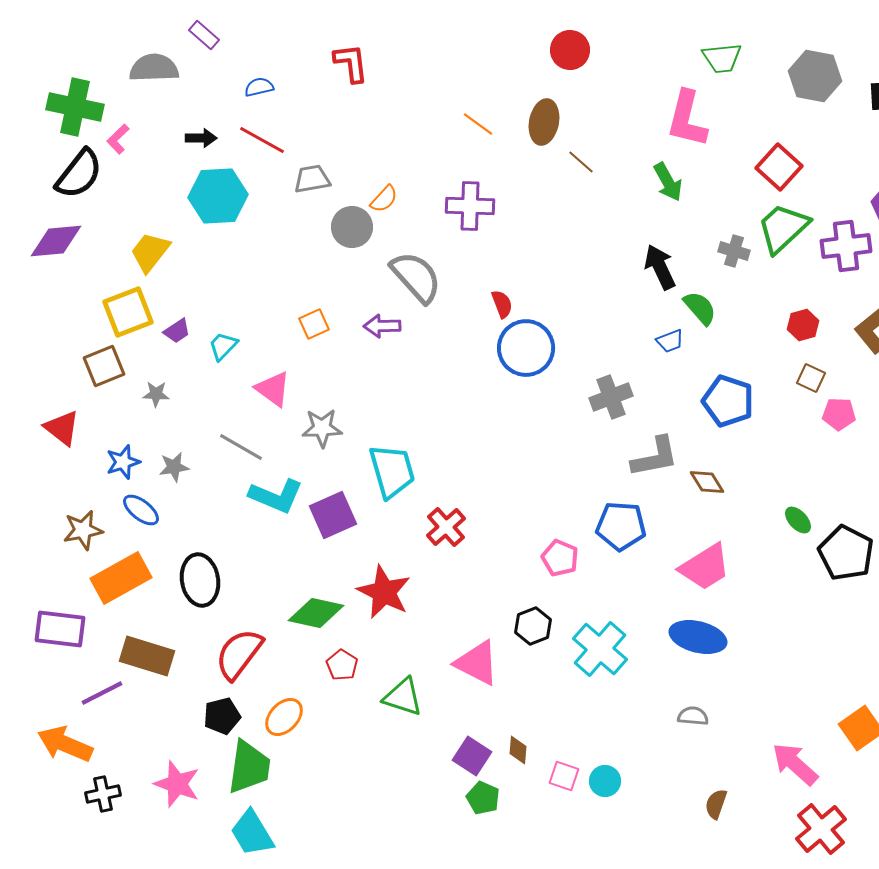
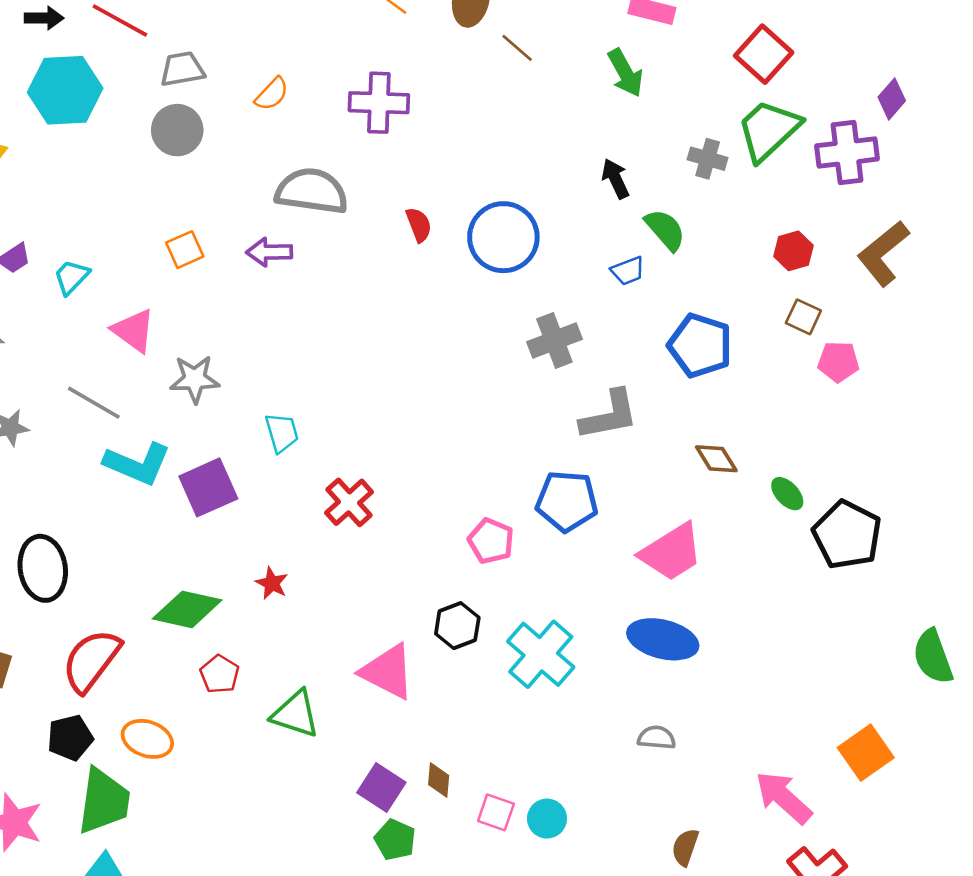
gray circle: (352, 227) -> (177, 130), moved
black arrow: (660, 267) -> (615, 179), size x0.7
gray semicircle: (416, 277) -> (312, 191), turned -40
blue circle: (526, 348) -> (503, 237), moved
cyan trapezoid: (392, 471) -> (282, 433), size x0.6
brown diamond: (707, 482) -> (716, 459), moved
red star: (384, 592) -> (272, 583), size x0.5
orange ellipse: (284, 717) -> (147, 739), turned 66

